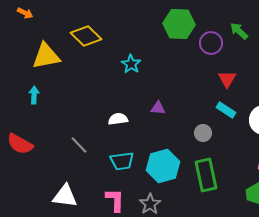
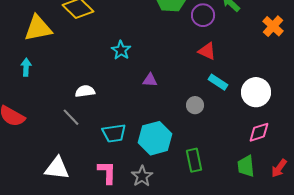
cyan star: (131, 64) -> (121, 50), moved
red triangle: (227, 79) -> (207, 51), moved, turned -36
white semicircle: (118, 119) -> (85, 91), moved
green rectangle: (206, 175) -> (194, 160), moved, size x0.7

